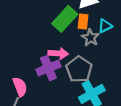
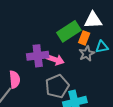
purple cross: (48, 68) -> (38, 56), moved
gray pentagon: (79, 69) -> (57, 86), moved

